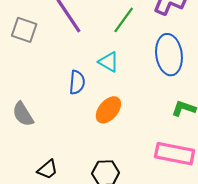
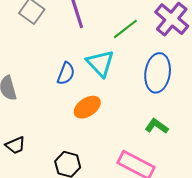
cyan triangle: (109, 62) -> (100, 63), size x1.4

